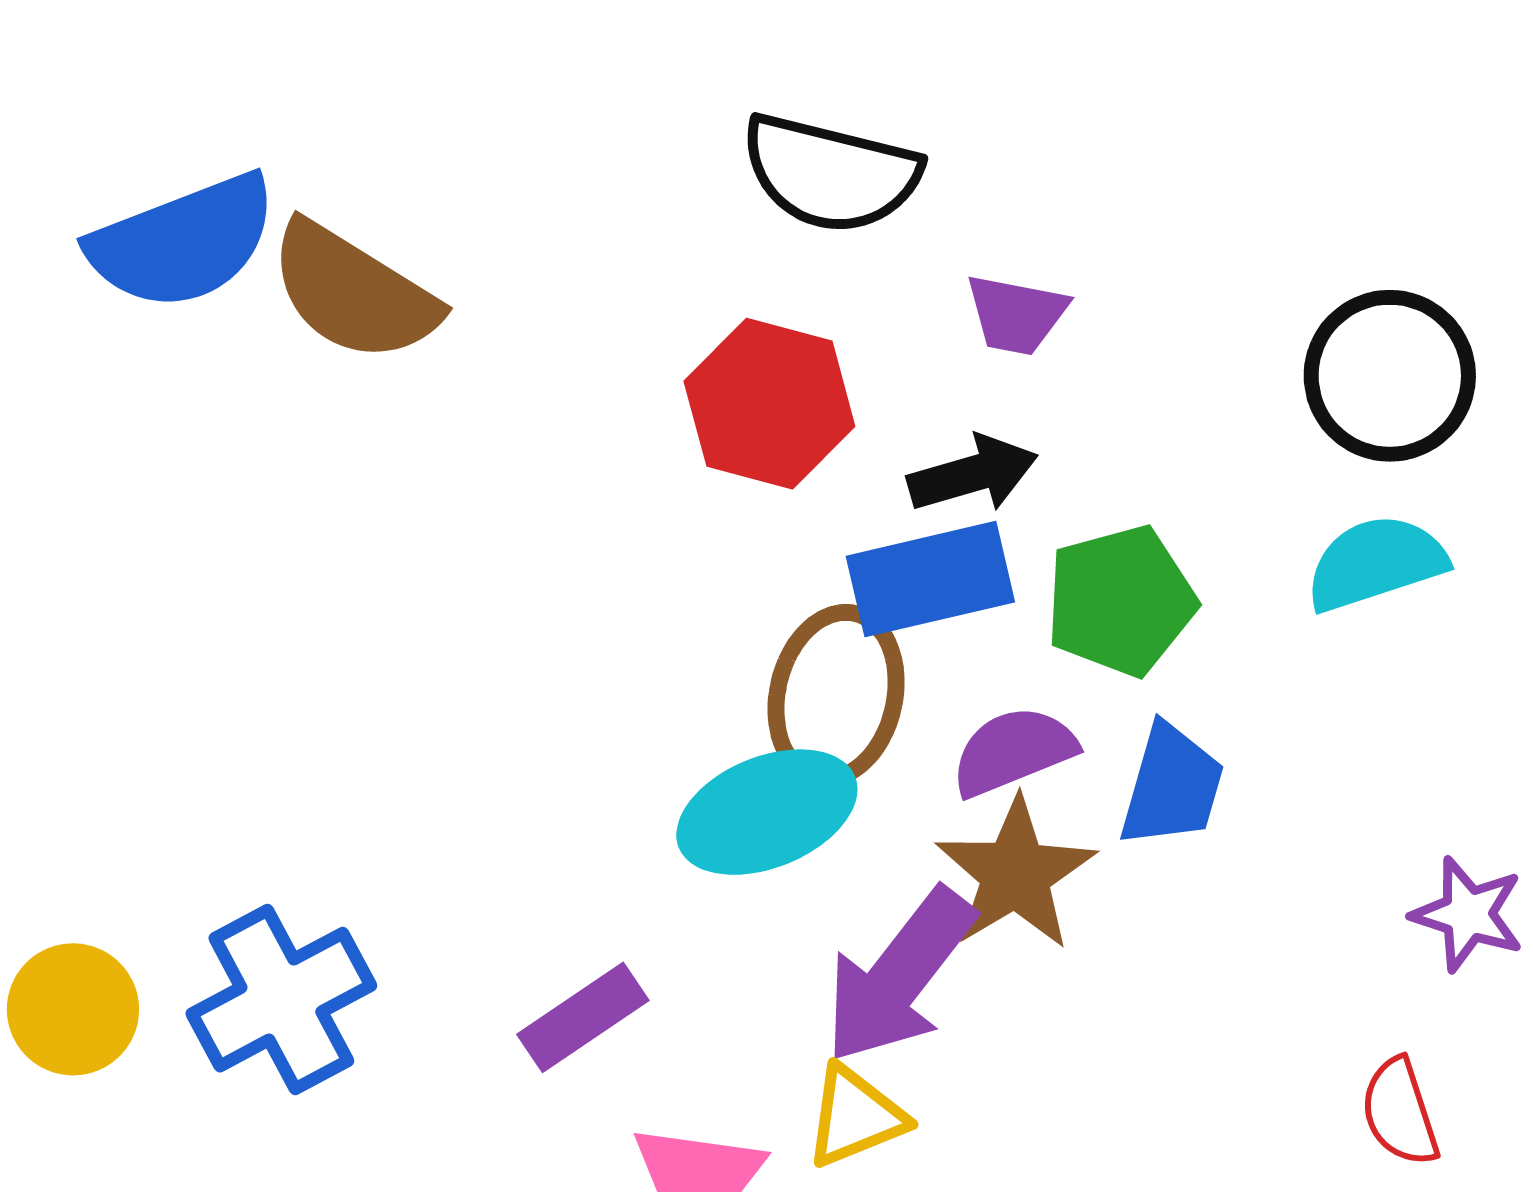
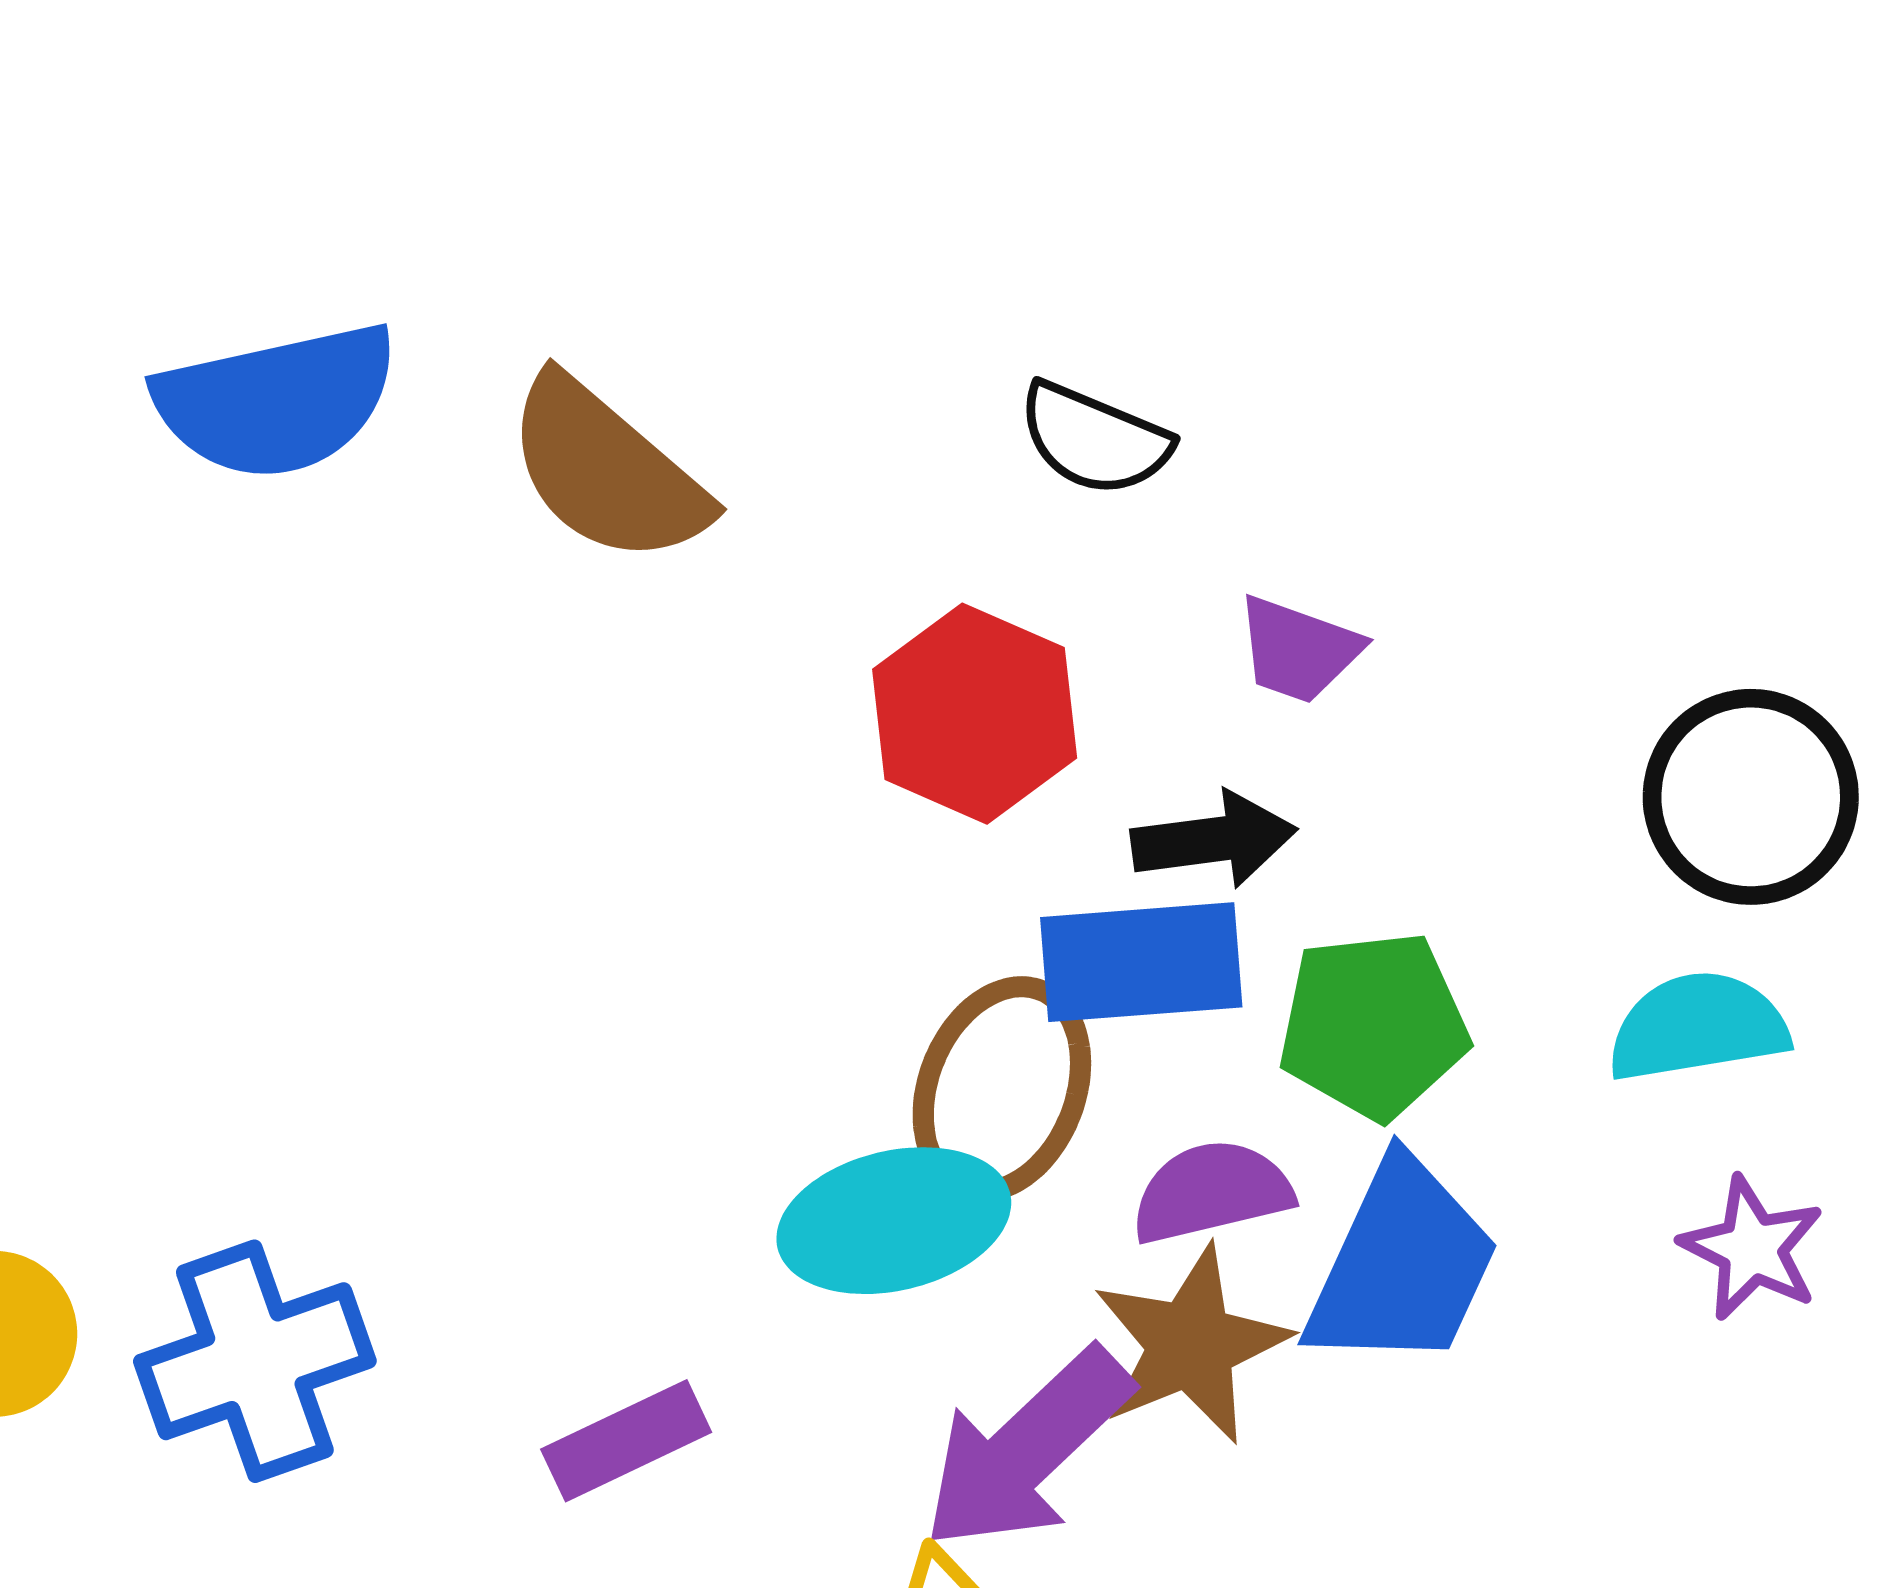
black semicircle: (830, 173) -> (1094, 439), size x0.7
brown semicircle: (353, 292) -> (607, 471), moved
blue trapezoid: (1172, 786) -> (1402, 1265), size x1.4
purple star: (1468, 914) -> (1752, 1248), moved

